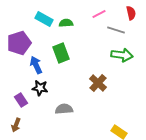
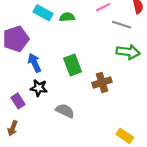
green rectangle: (61, 53) -> (73, 65), moved
brown cross: (98, 83) -> (102, 82), turned 30
gray semicircle: (64, 109) -> (65, 111), turned 30

